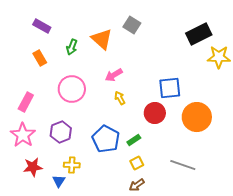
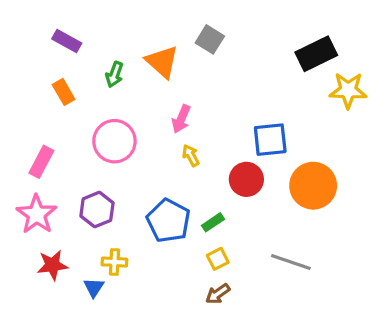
pink arrow: (114, 75) -> (181, 119), turned -36

